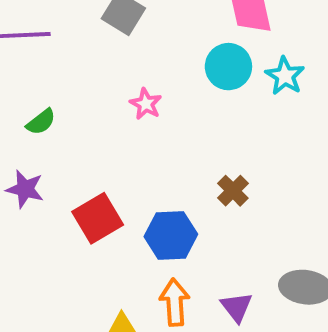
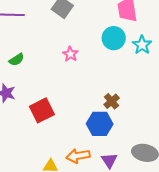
blue hexagon: (171, 235) -> (100, 124), moved
orange arrow: (175, 302) -> (78, 156), turned -100

